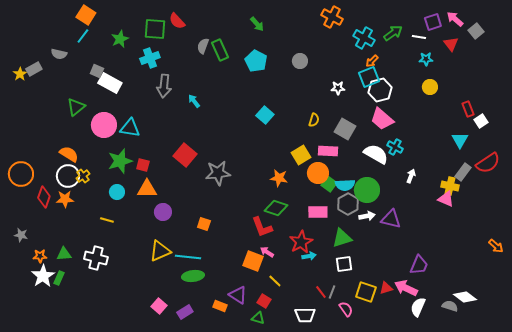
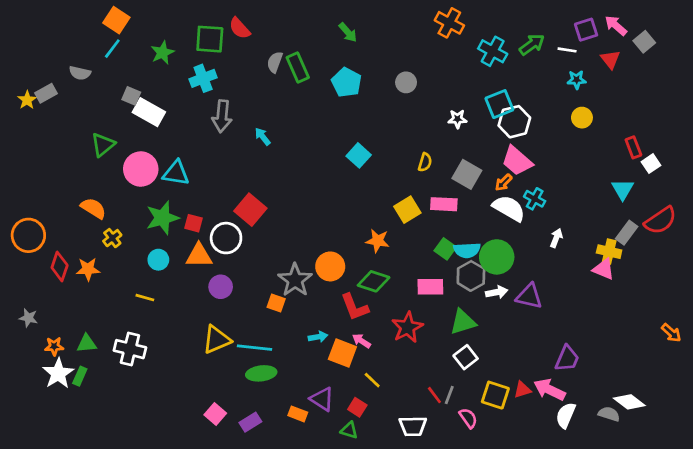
orange arrow: (372, 61) -> (503, 183), moved
gray star: (218, 173) -> (295, 280), moved, turned -30
orange circle: (318, 173) -> (330, 266), moved
white circle: (68, 176) -> (226, 238), moved
cyan arrow: (309, 256) -> (318, 337), moved
white square: (344, 264) -> (466, 357), turned -30

